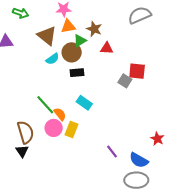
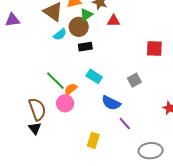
red square: (137, 71) -> (154, 49), moved
gray square: (125, 81) -> (134, 80), moved, turned 32
orange semicircle: (60, 114) -> (71, 89), turned -88
yellow rectangle: (72, 129) -> (93, 140), moved
blue semicircle: (139, 160) -> (111, 103), moved

